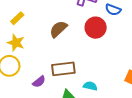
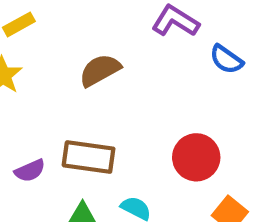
red circle: (96, 28) -> (196, 157), moved

